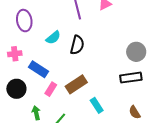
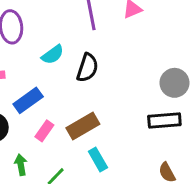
blue rectangle: (39, 69) -> (28, 100), turned -72
cyan rectangle: (97, 105) -> (98, 159), moved

